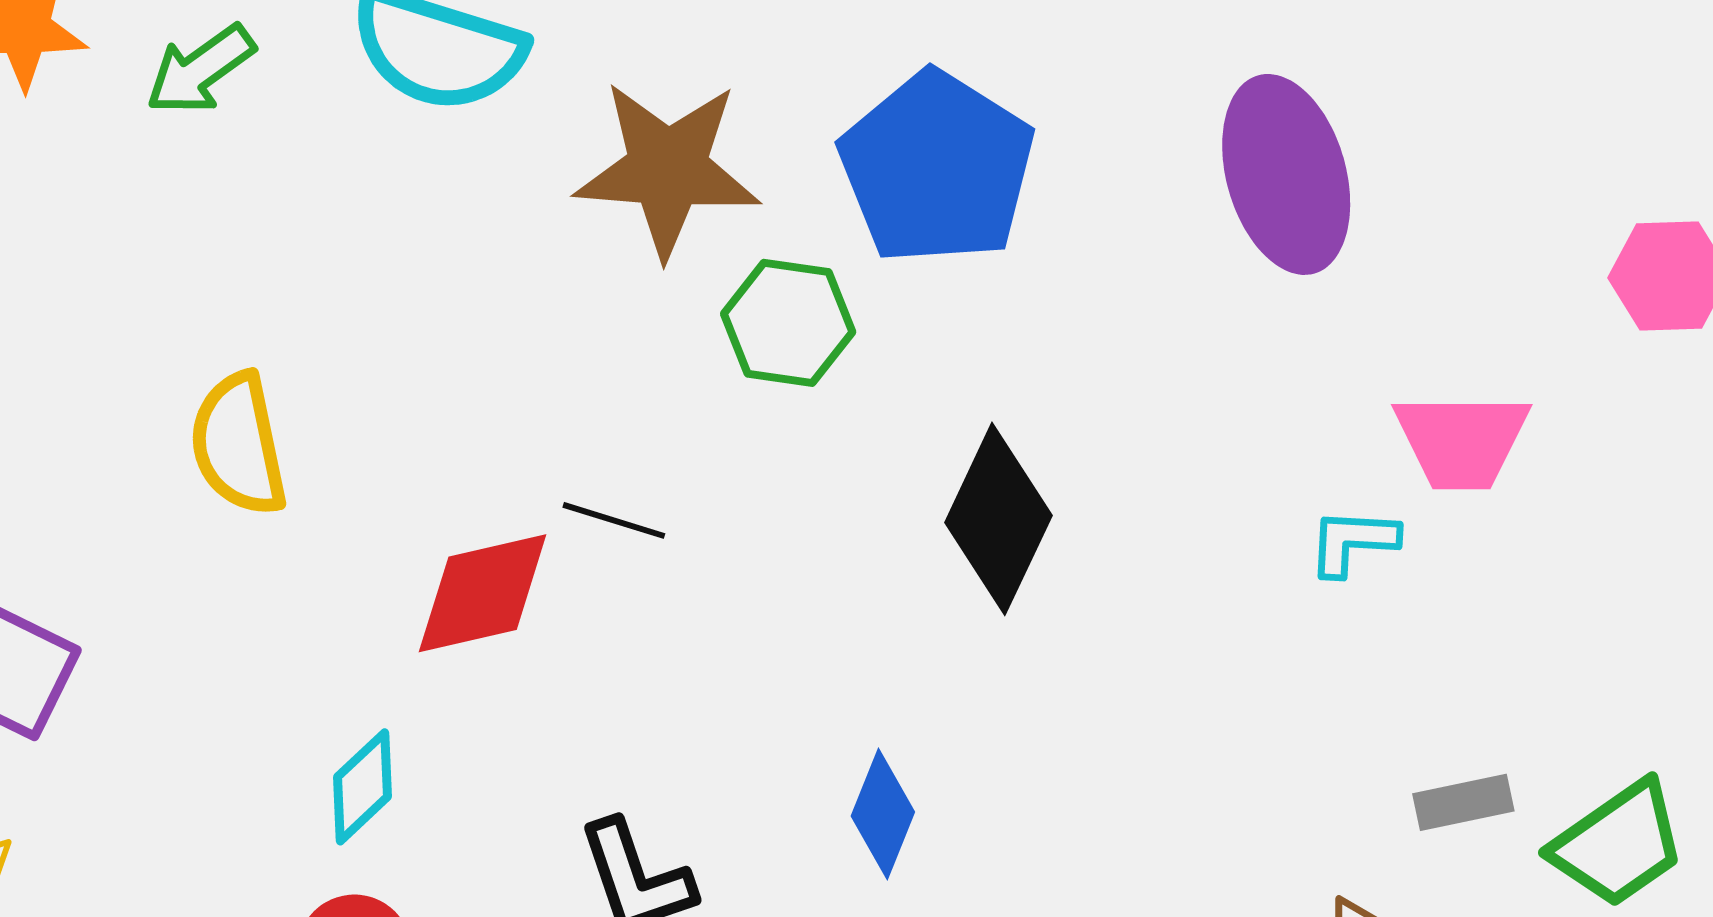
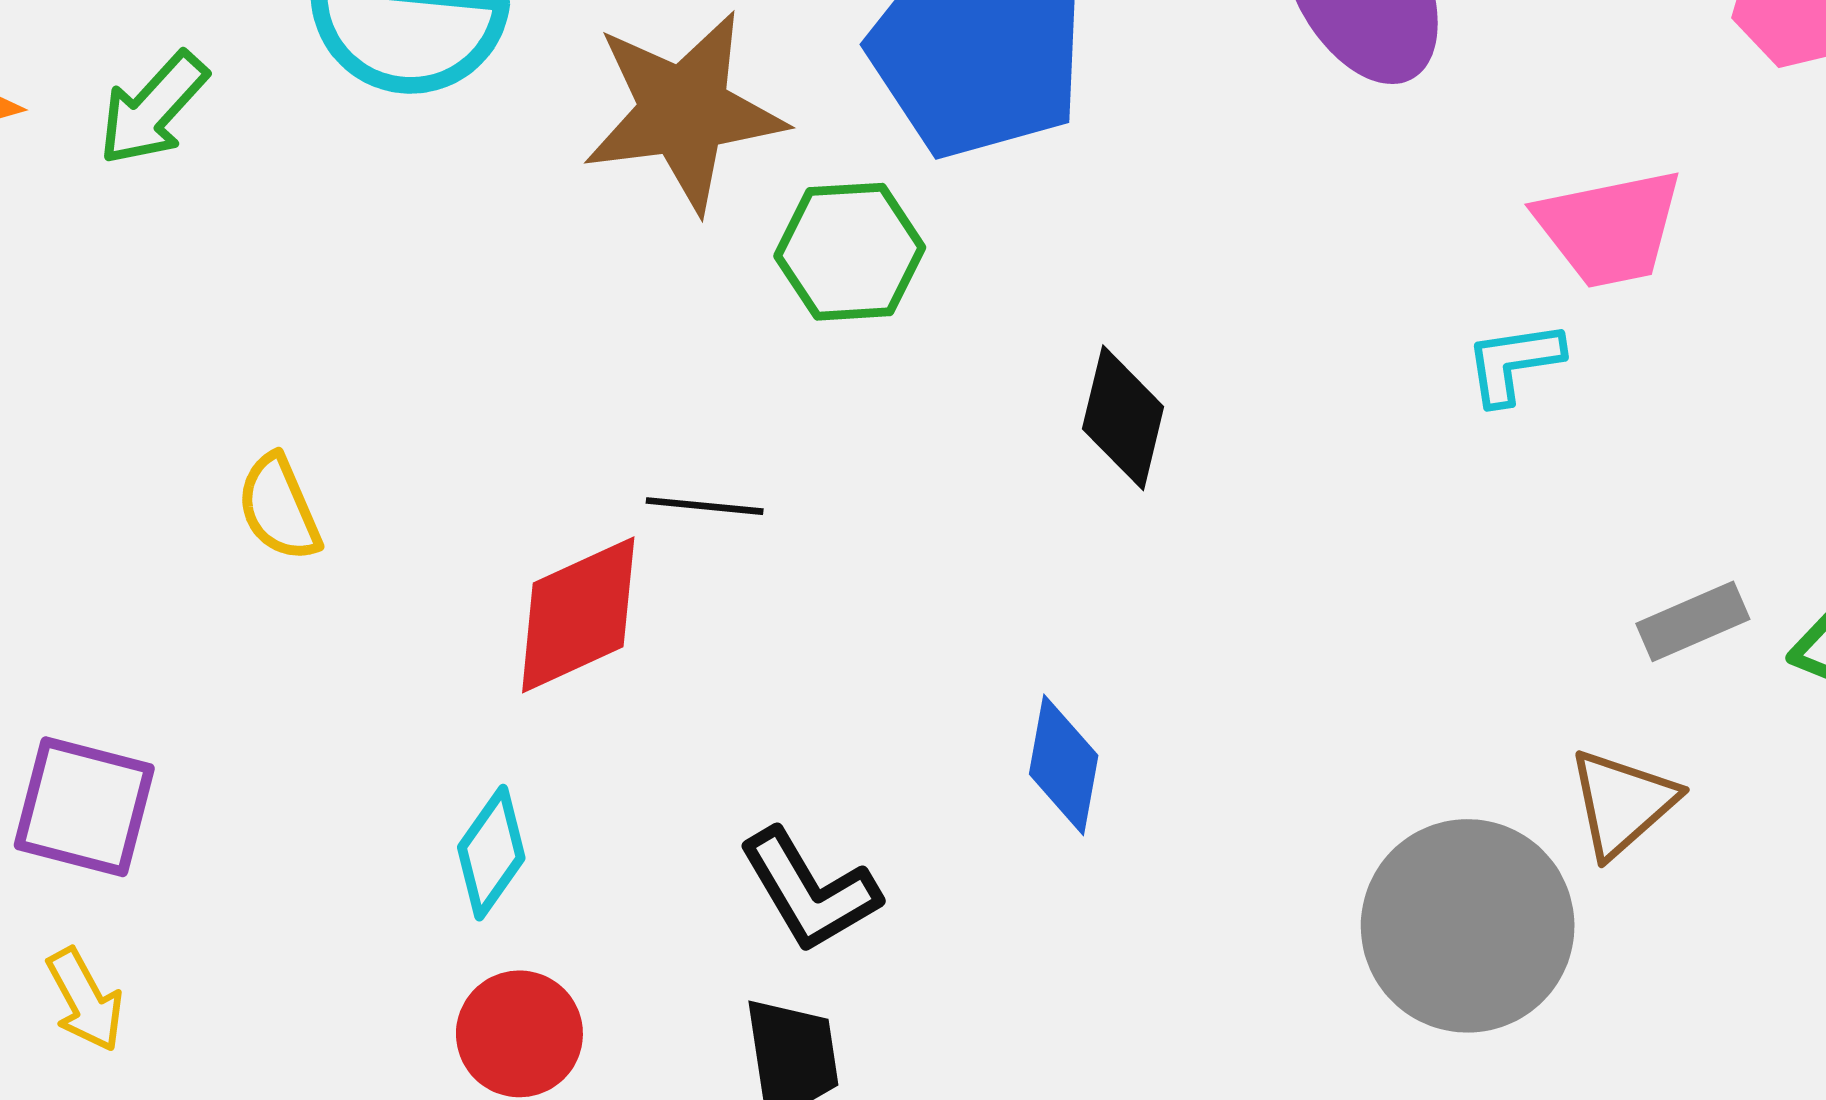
yellow semicircle: (238, 444) -> (279, 508), size x0.7
black diamond: (998, 519) -> (1123, 418), size x0.7

